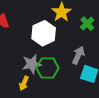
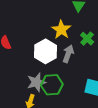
gray arrow: (78, 55) -> (68, 54), moved

